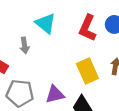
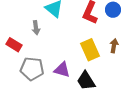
purple triangle: (55, 94) -> (62, 70), turned 30

